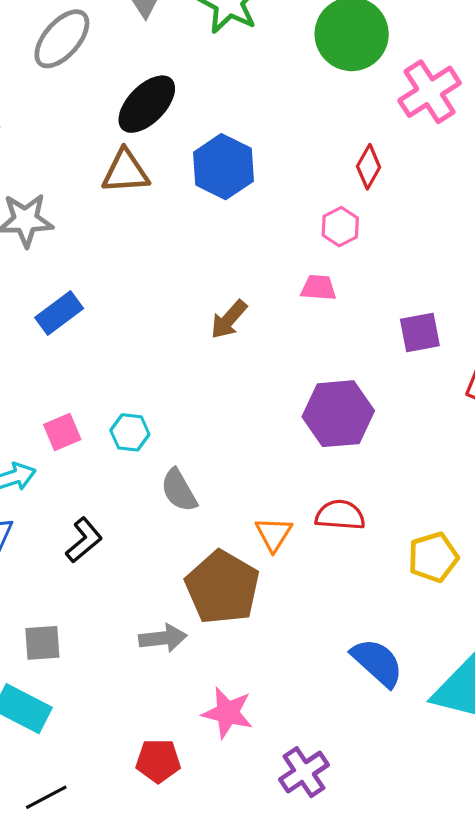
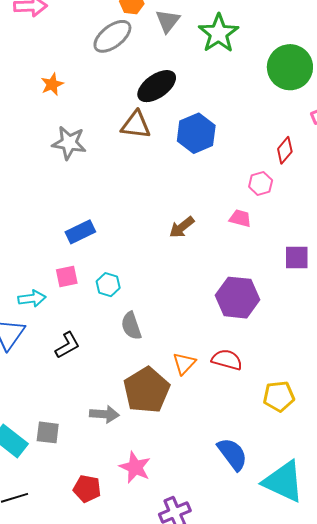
blue rectangle: (59, 313) -> (80, 232), moved
gray square: (42, 643) -> (48, 432), moved

